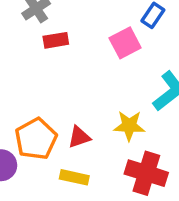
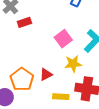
pink square: (125, 43) -> (63, 39), moved
yellow rectangle: (74, 177) -> (61, 97), moved

